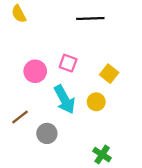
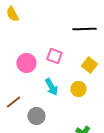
black line: (90, 18) -> (84, 29), moved
cyan arrow: (65, 99) -> (51, 87), size x0.7

